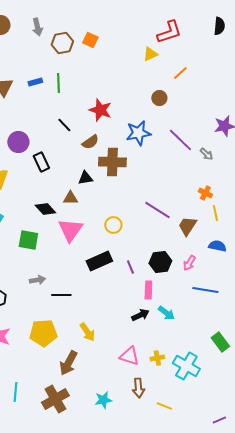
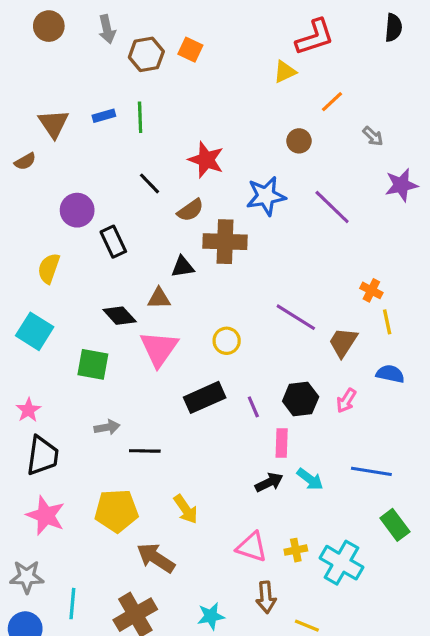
gray arrow: (206, 154) -> (373, 136), moved
blue line: (205, 290) -> (371, 471), moved
brown arrow: (68, 363) -> (156, 558), turned 95

